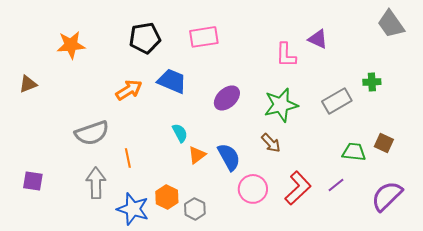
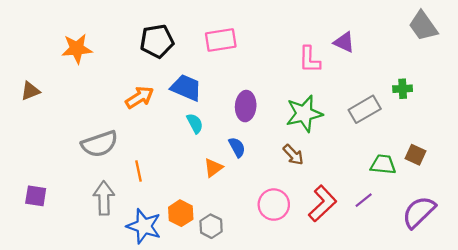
purple ellipse: (227, 98) -> (246, 106), turned -44
cyan semicircle: (180, 133) -> (195, 123), moved
blue semicircle: (229, 157) -> (237, 147), moved, size x0.7

